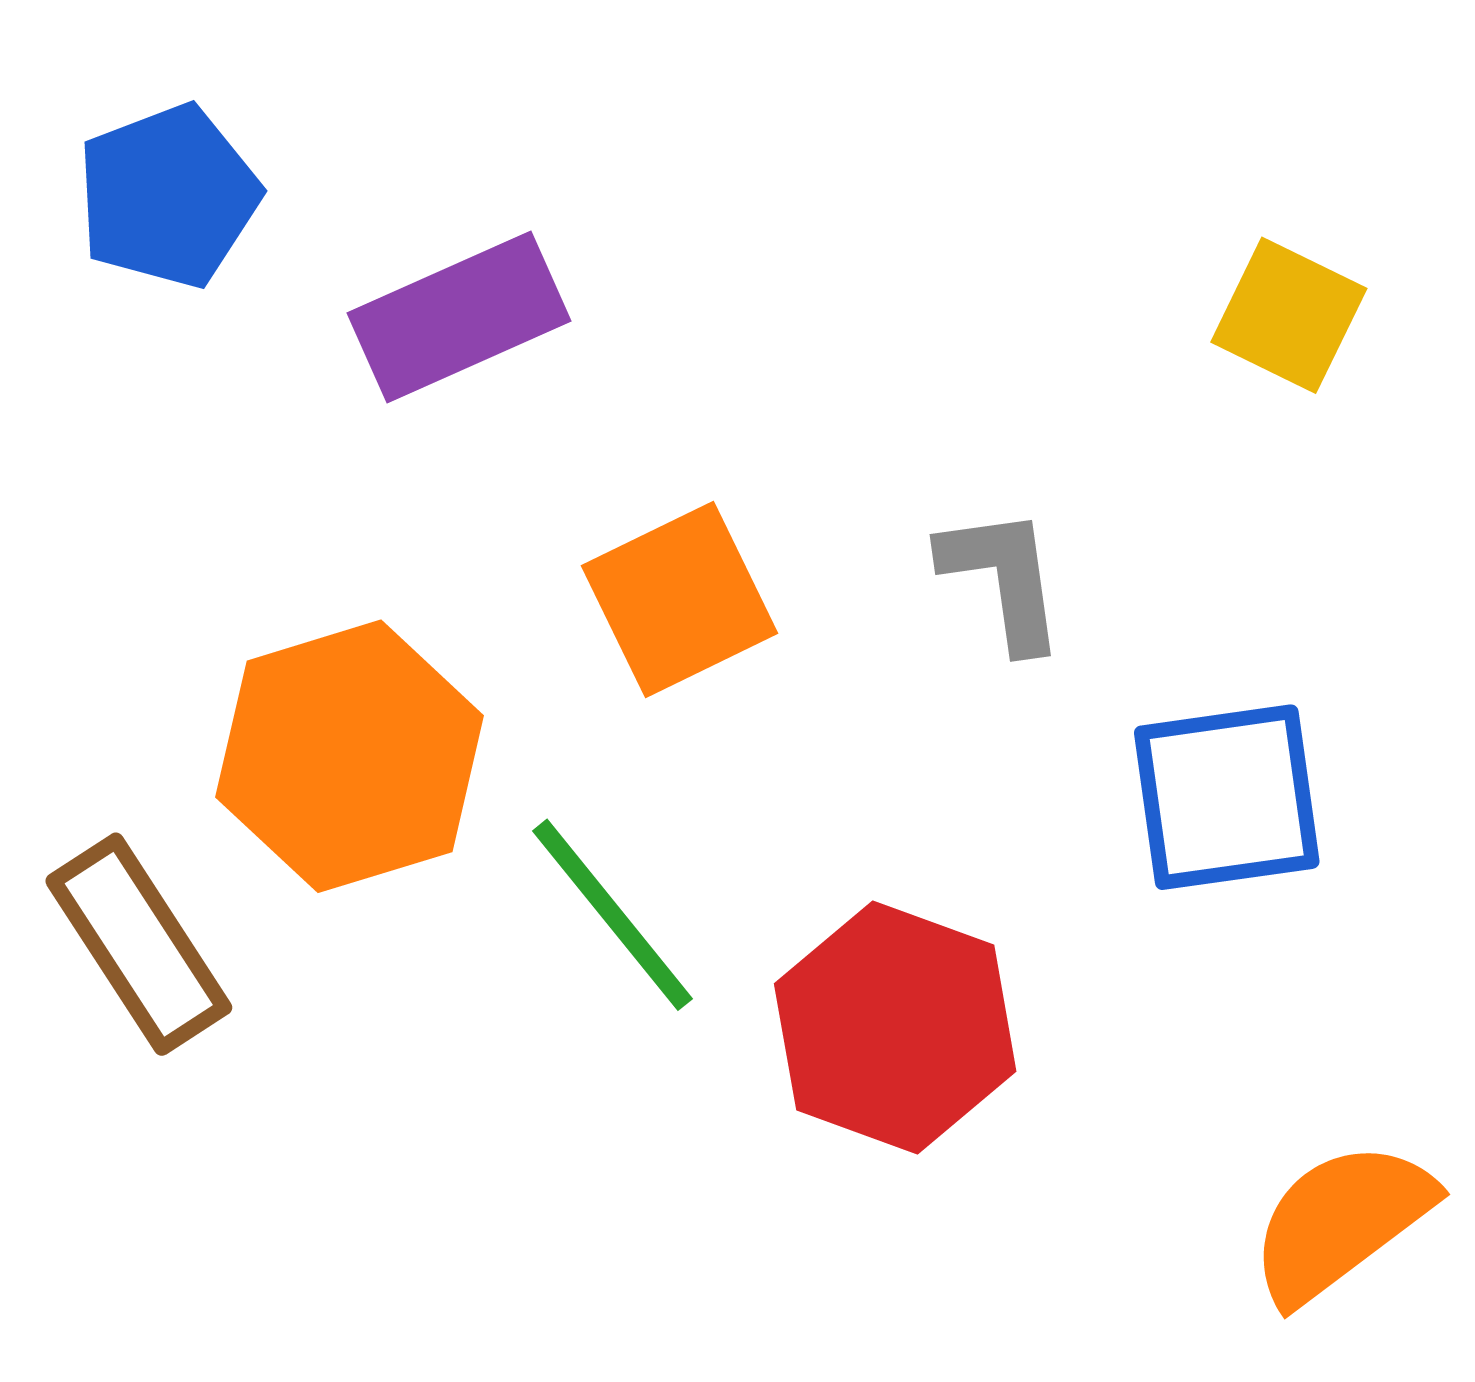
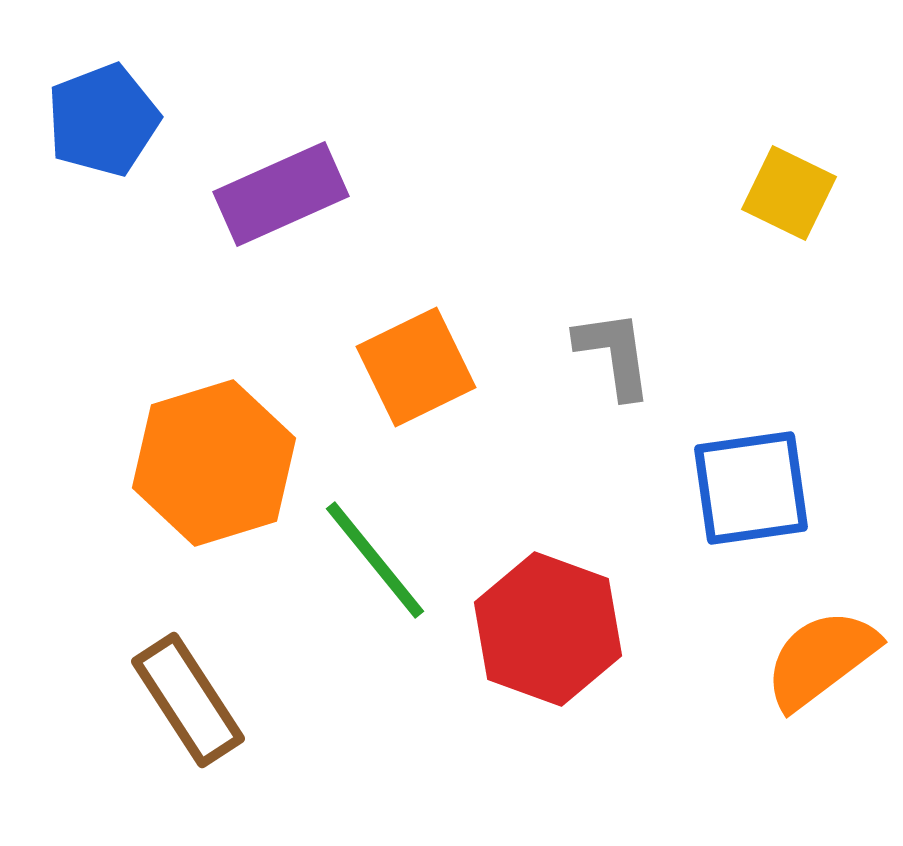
brown rectangle: (139, 944) -> (188, 700), moved
orange semicircle: (1341, 1222) -> (821, 659), moved

